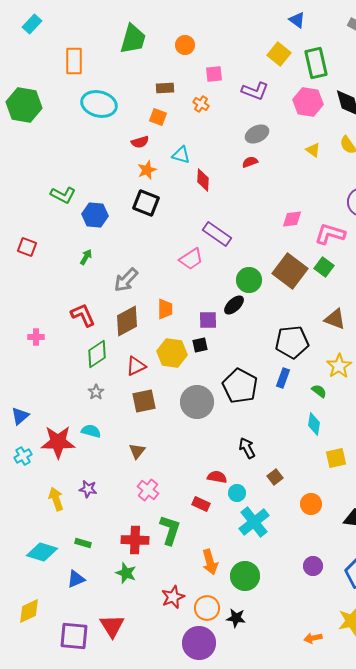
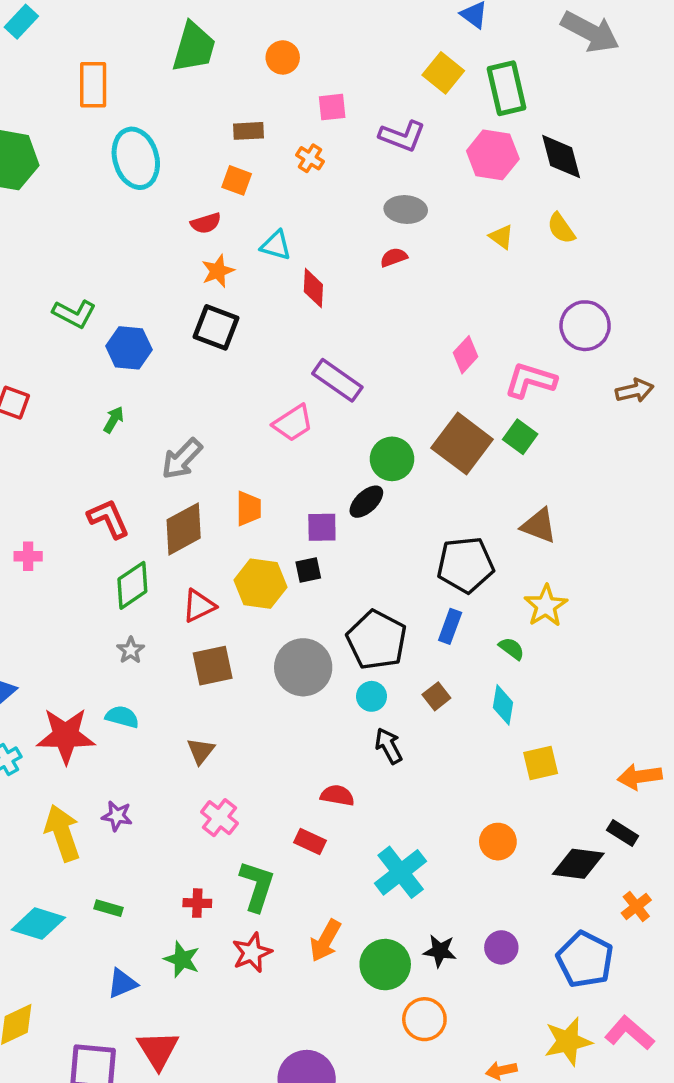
cyan ellipse: (99, 104) -> (136, 158), turned 60
gray ellipse: (257, 134) -> (406, 210), turned 30
pink diamond: (292, 219) -> (465, 355), turned -40
brown square: (275, 477) -> (436, 696), moved
cyan circle: (237, 493) -> (372, 696), moved
yellow arrow: (56, 499) -> (62, 833), size x1.4
red cross: (135, 540) -> (197, 903), size x0.6
orange arrow: (210, 562) -> (325, 941), turned 45
blue triangle: (76, 579) -> (122, 983), moved
red star: (173, 597) -> (252, 953), moved
orange circle: (207, 608) -> (424, 1019), moved
black star: (236, 618) -> (440, 951), moved

